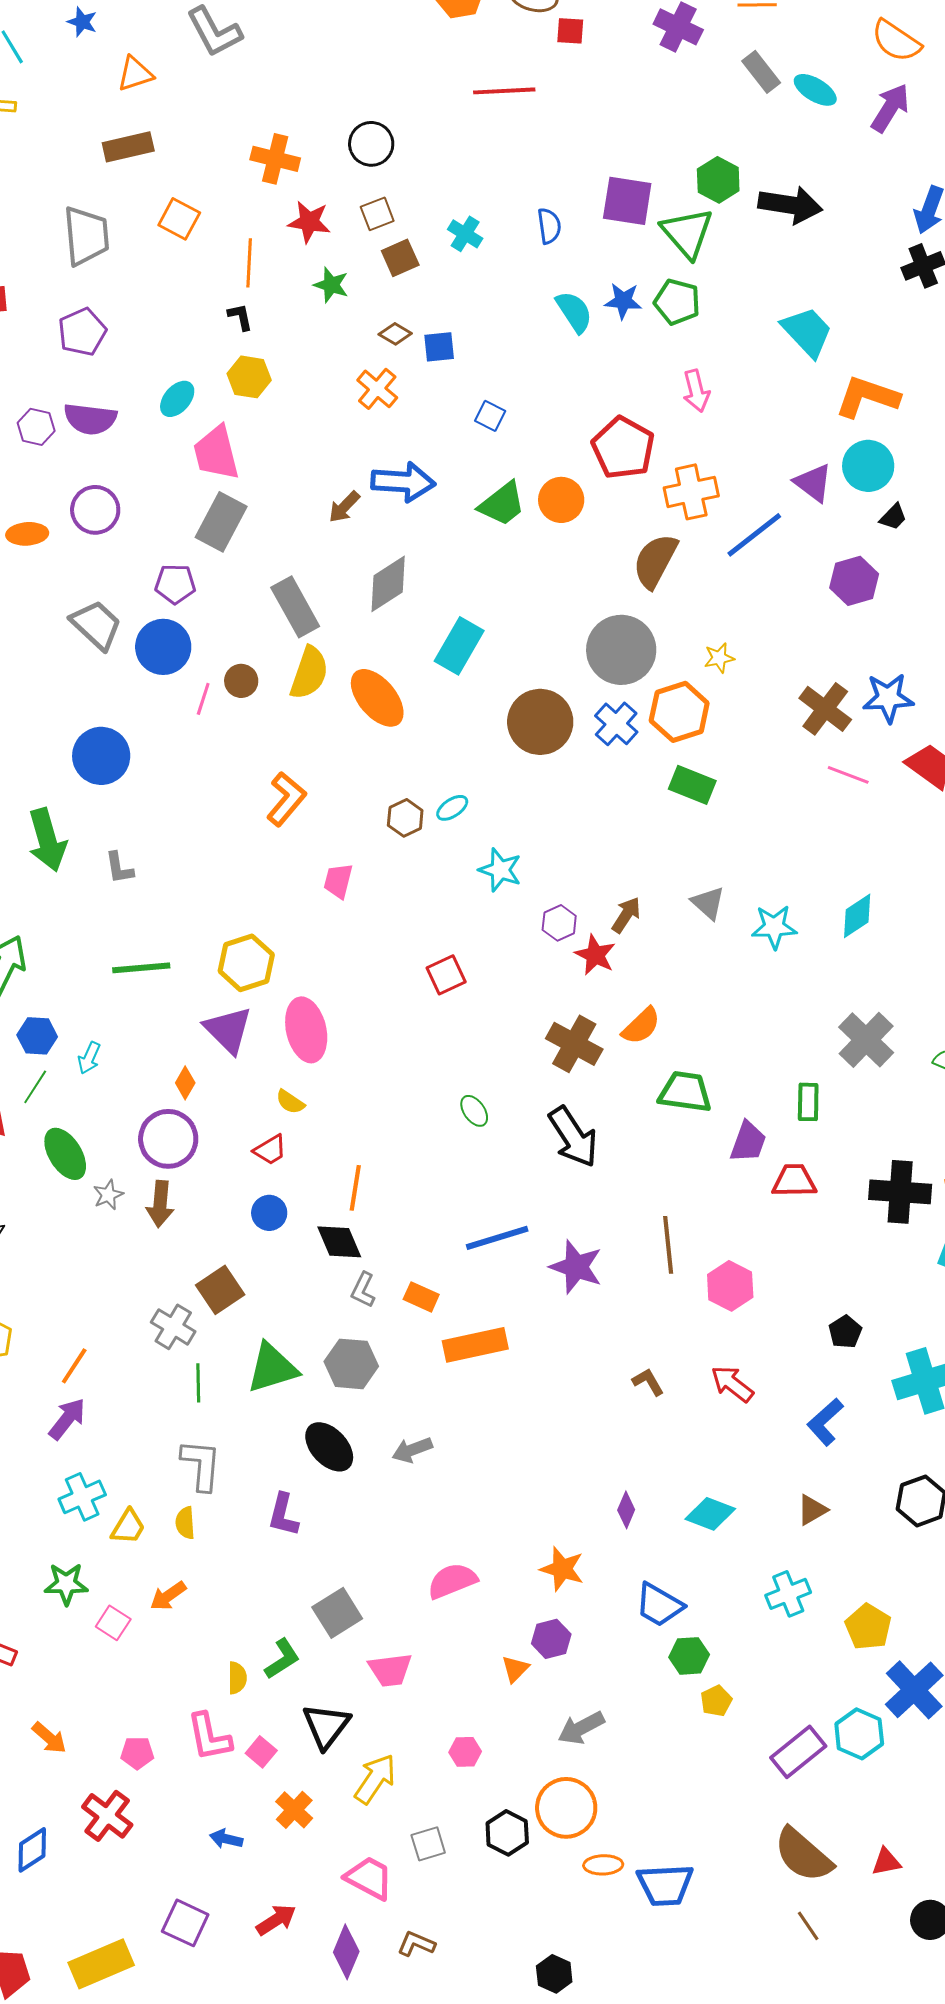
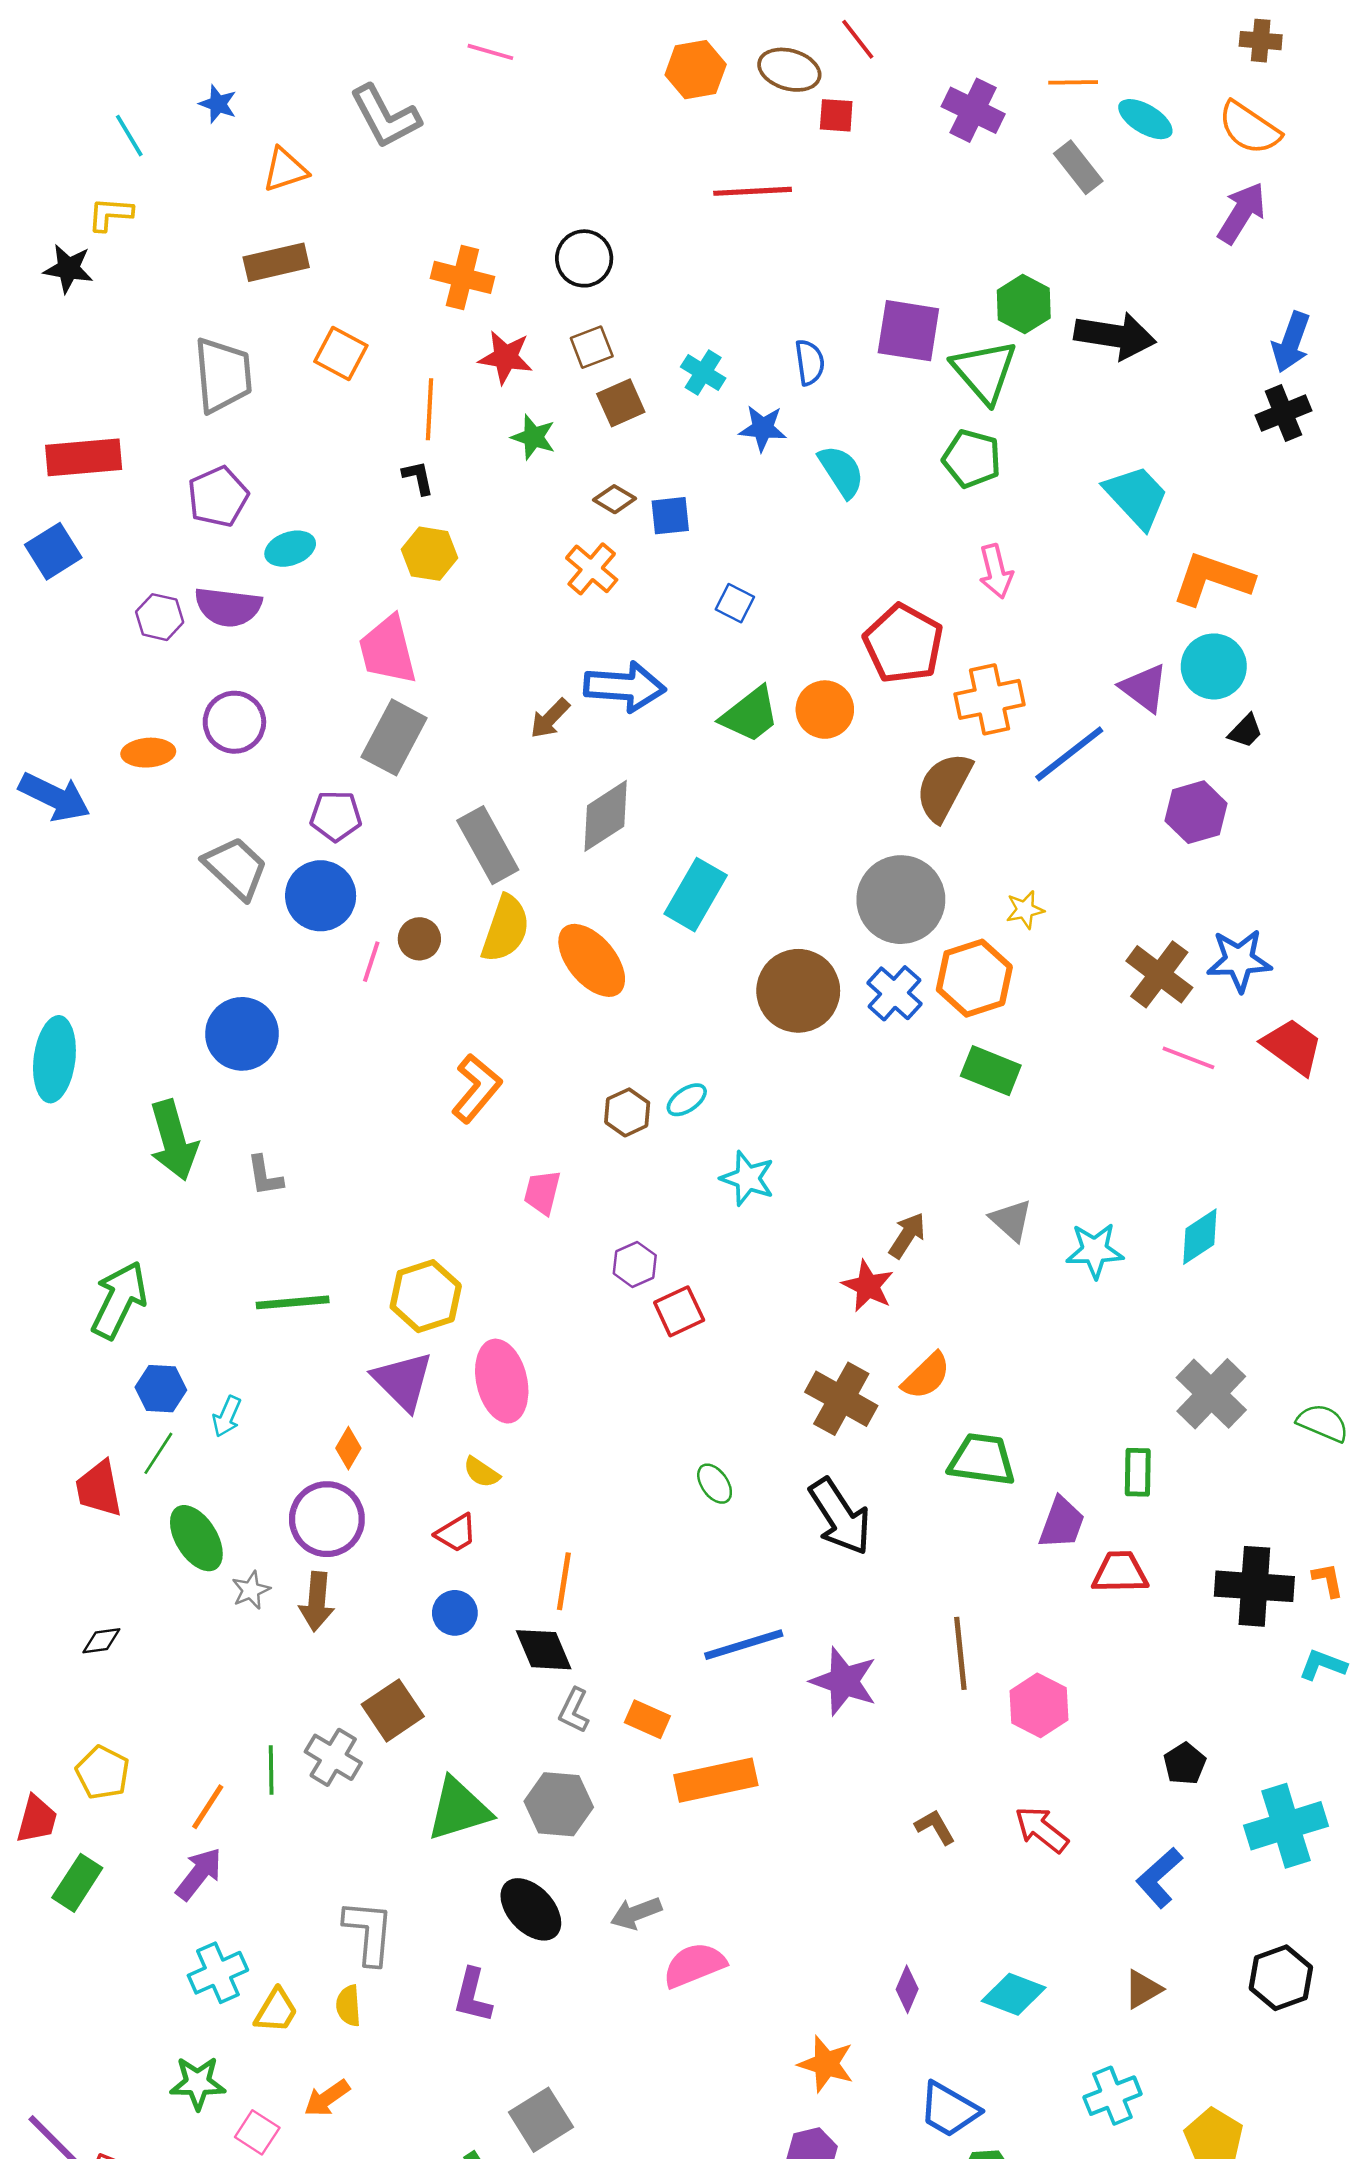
cyan ellipse: (815, 90) -> (1145, 119), moved
blue star: (623, 301) -> (763, 428), moved
cyan ellipse: (177, 399) -> (290, 549), moved, turned 30
purple hexagon: (559, 923) -> (635, 1264), moved
green line: (198, 1383) -> (271, 1770), moved
pink semicircle: (452, 1581) -> (694, 1965), moved

